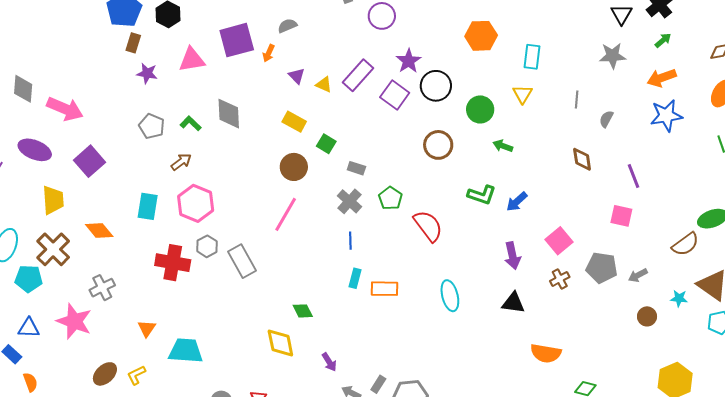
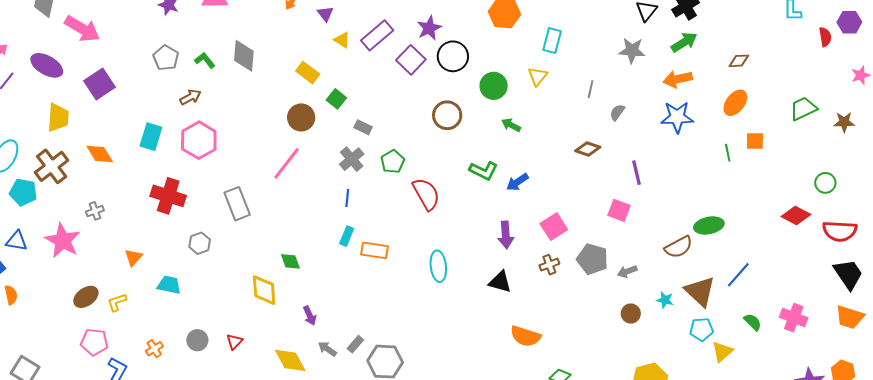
green arrow: (663, 40) -> (684, 42), size x1.5
purple triangle: (297, 76) -> (325, 14), moved
brown diamond: (582, 159) -> (588, 149), turned -70
gray hexagon: (207, 246) -> (200, 243), moved
gray cross: (102, 288) -> (95, 211), size x0.7
cyan trapezoid: (186, 351) -> (169, 285), size x0.7

